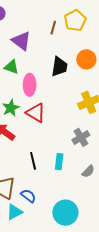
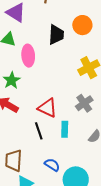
red triangle: (36, 113) -> (47, 108), moved
blue semicircle: (28, 196) -> (52, 165), moved

